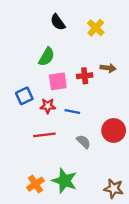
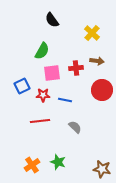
yellow cross: (96, 28) -> (92, 33), moved
red circle: (114, 130) -> (102, 90), moved
green star: (64, 181) -> (58, 162), size x0.7

